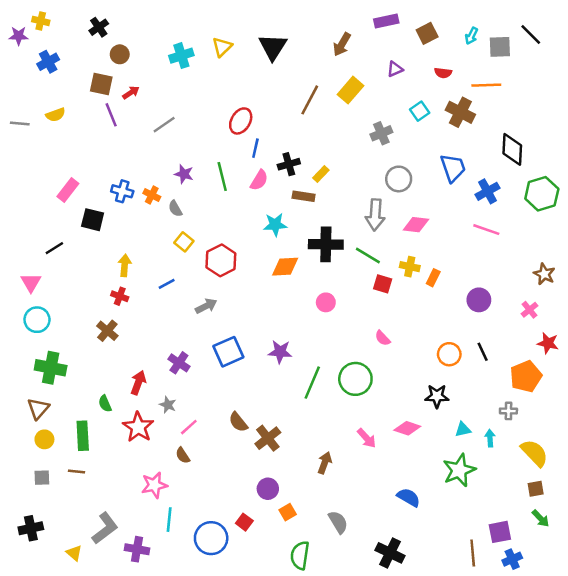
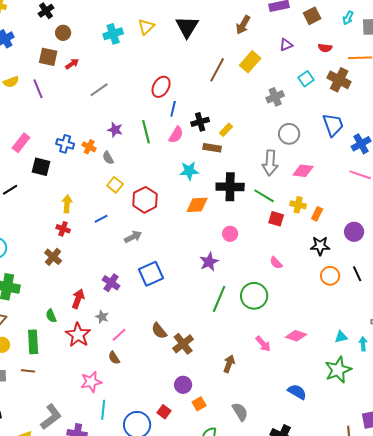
purple line: (111, 115) -> (38, 89), moved
purple star: (280, 352) -> (209, 262), moved, turned -30
black star: (437, 396) -> (320, 246), moved

